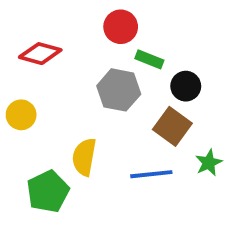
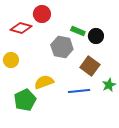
red circle: (121, 27) -> (42, 14), moved
black circle: (186, 86) -> (96, 36), moved
yellow semicircle: (84, 157) -> (44, 82), turned 60

